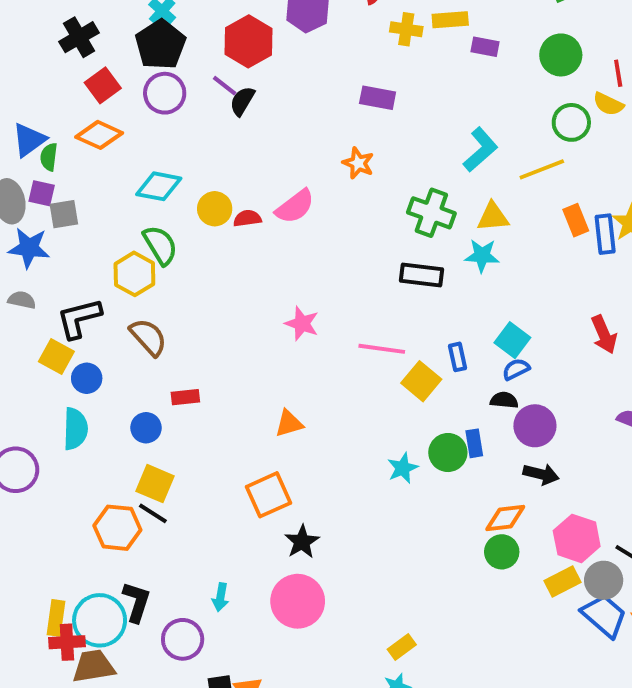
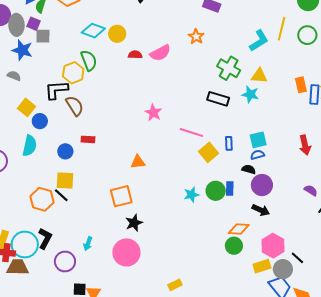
yellow line: (542, 169) -> (282, 29), moved, turned -65
yellow circle: (215, 209) -> (117, 34), moved
black L-shape: (79, 318) -> (56, 90), moved
cyan square: (512, 340) -> (258, 140), turned 30
yellow square: (155, 484) -> (65, 180), turned -30

